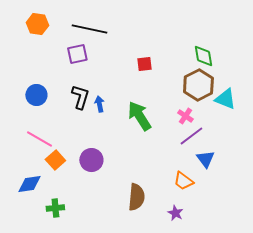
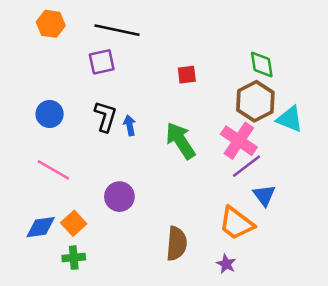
pink cross: (185, 116) -> (239, 141), size x1.8
orange square: (55, 160) -> (74, 223), moved
orange trapezoid: (183, 181) -> (236, 223), size x1.4

